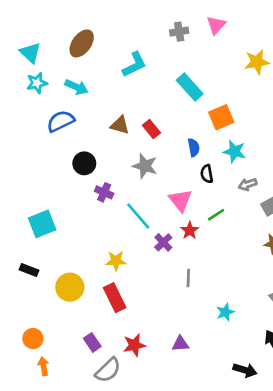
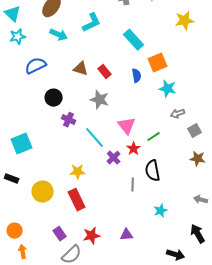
cyan arrow: (76, 87) -> (59, 35), moved
blue semicircle: (194, 148) -> (137, 76), moved
black semicircle: (207, 174) -> (153, 171), moved, size x1.5

